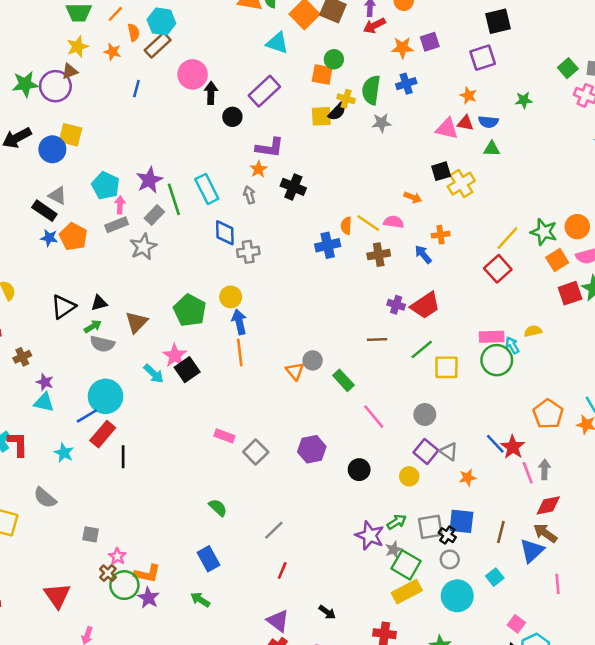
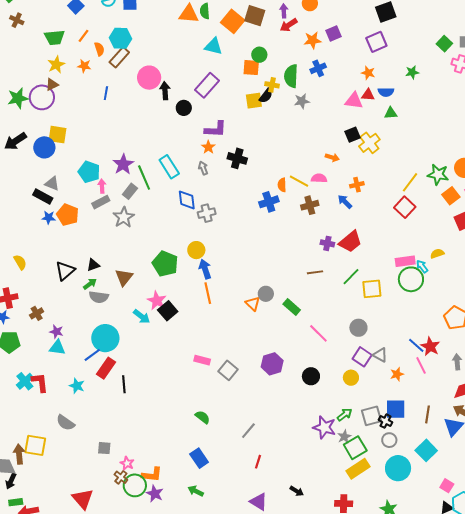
pink line: (528, 473) -> (421, 365), moved
green square: (406, 565) -> (355, 448), turned 35
cyan square: (495, 577) -> (426, 450), size x1.5

